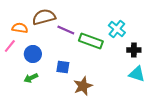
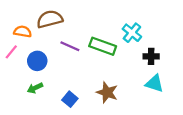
purple line: (66, 30) -> (70, 46), moved
blue square: (63, 67) -> (70, 99), moved, turned 32
brown star: (83, 86) -> (107, 92), moved, turned -30

